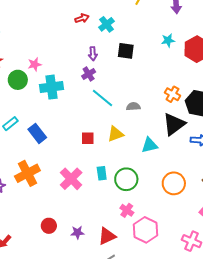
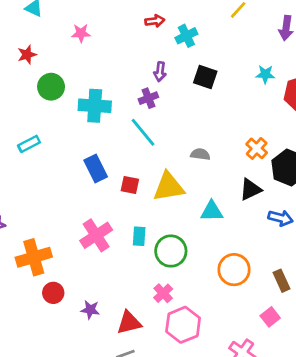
pink star: (35, 64) -> (81, 33), moved
cyan line: (103, 98) -> (143, 132), moved
black triangle: (174, 124) -> (250, 189), size x0.7
blue rectangle: (37, 133) -> (96, 168), moved
yellow triangle: (116, 134) -> (169, 187), size x1.4
orange cross: (27, 173) -> (34, 257), moved

